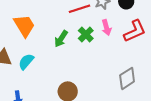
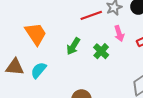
green cross: (86, 34) -> (101, 51), moved

